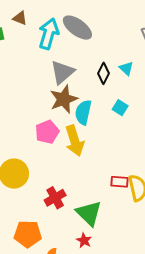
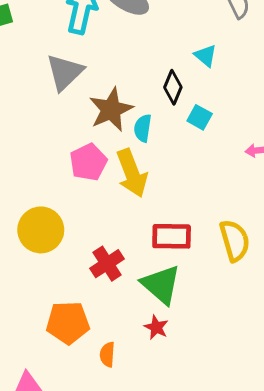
gray triangle: (62, 72) -> (65, 72), moved
black diamond: (104, 73) -> (173, 87), moved
cyan semicircle: (83, 112) -> (143, 128), size x0.7
red rectangle: (119, 182) -> (172, 236), moved, size x1.4

